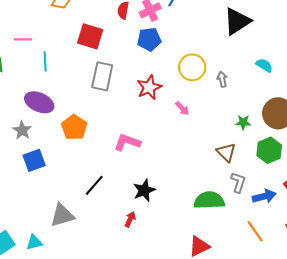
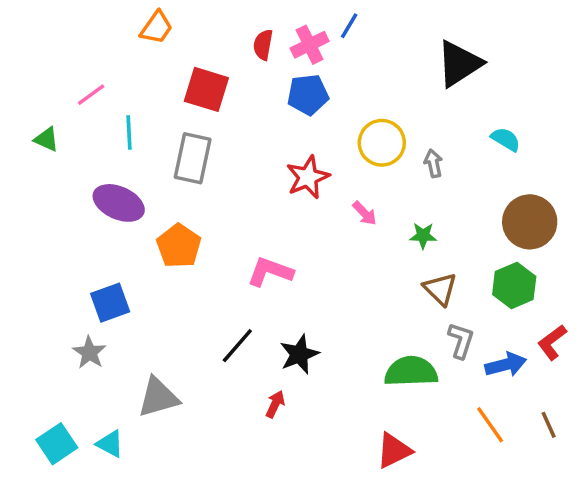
pink line: (23, 39) -> (91, 95), turned -36
gray rectangle: (102, 76) -> (193, 158), moved
green star: (243, 122) -> (423, 236), moved
gray star: (22, 130) -> (89, 353), moved
black line: (94, 185) -> (237, 346), moved
cyan triangle: (34, 242) -> (110, 444), turned 42

